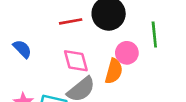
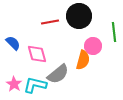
pink diamond: (76, 61) -> (37, 54), moved

